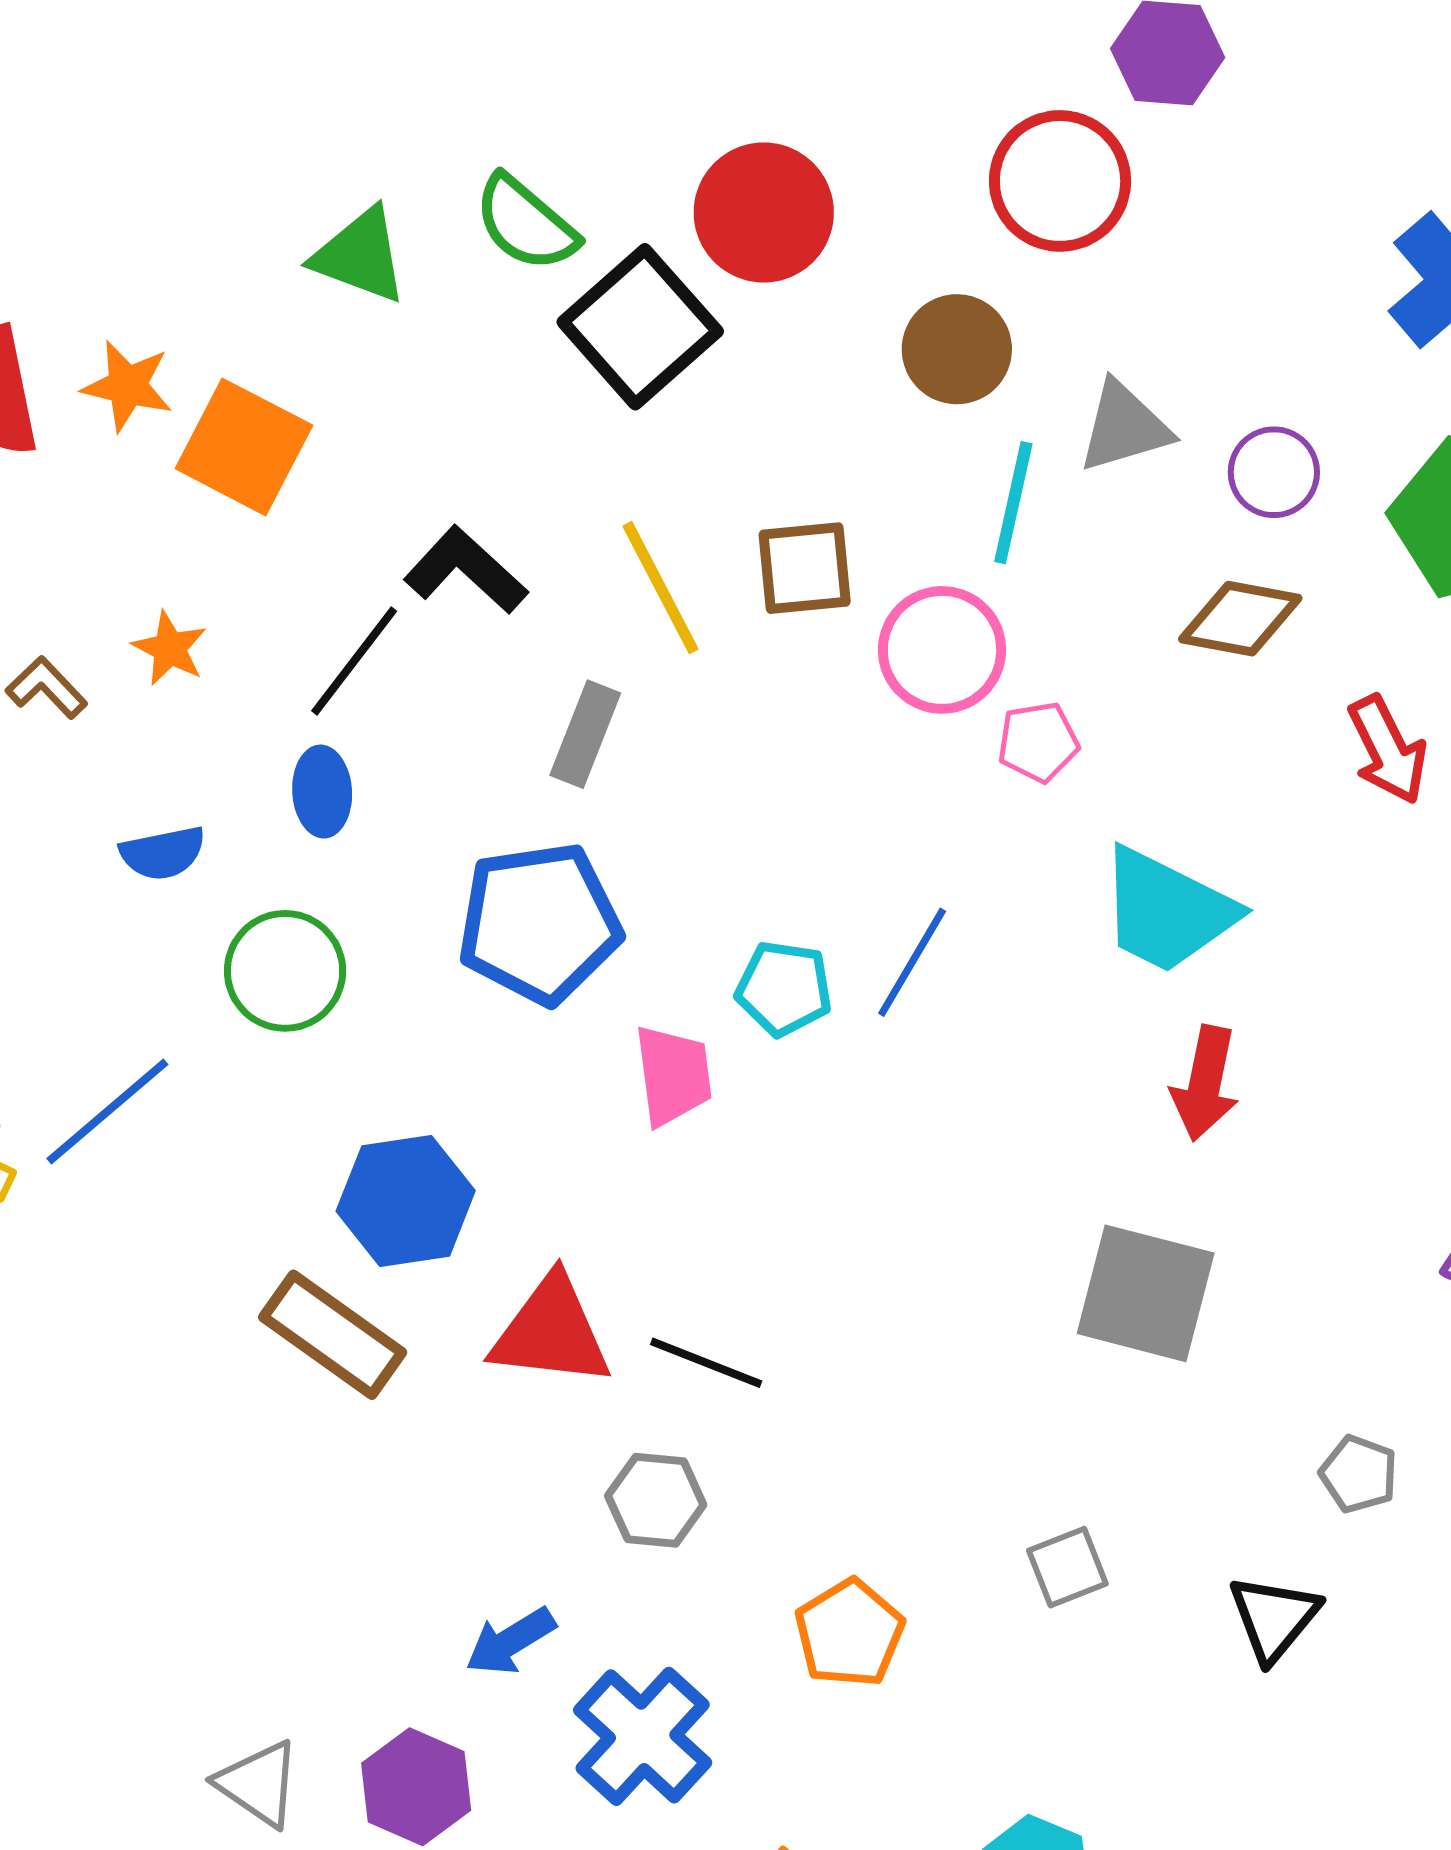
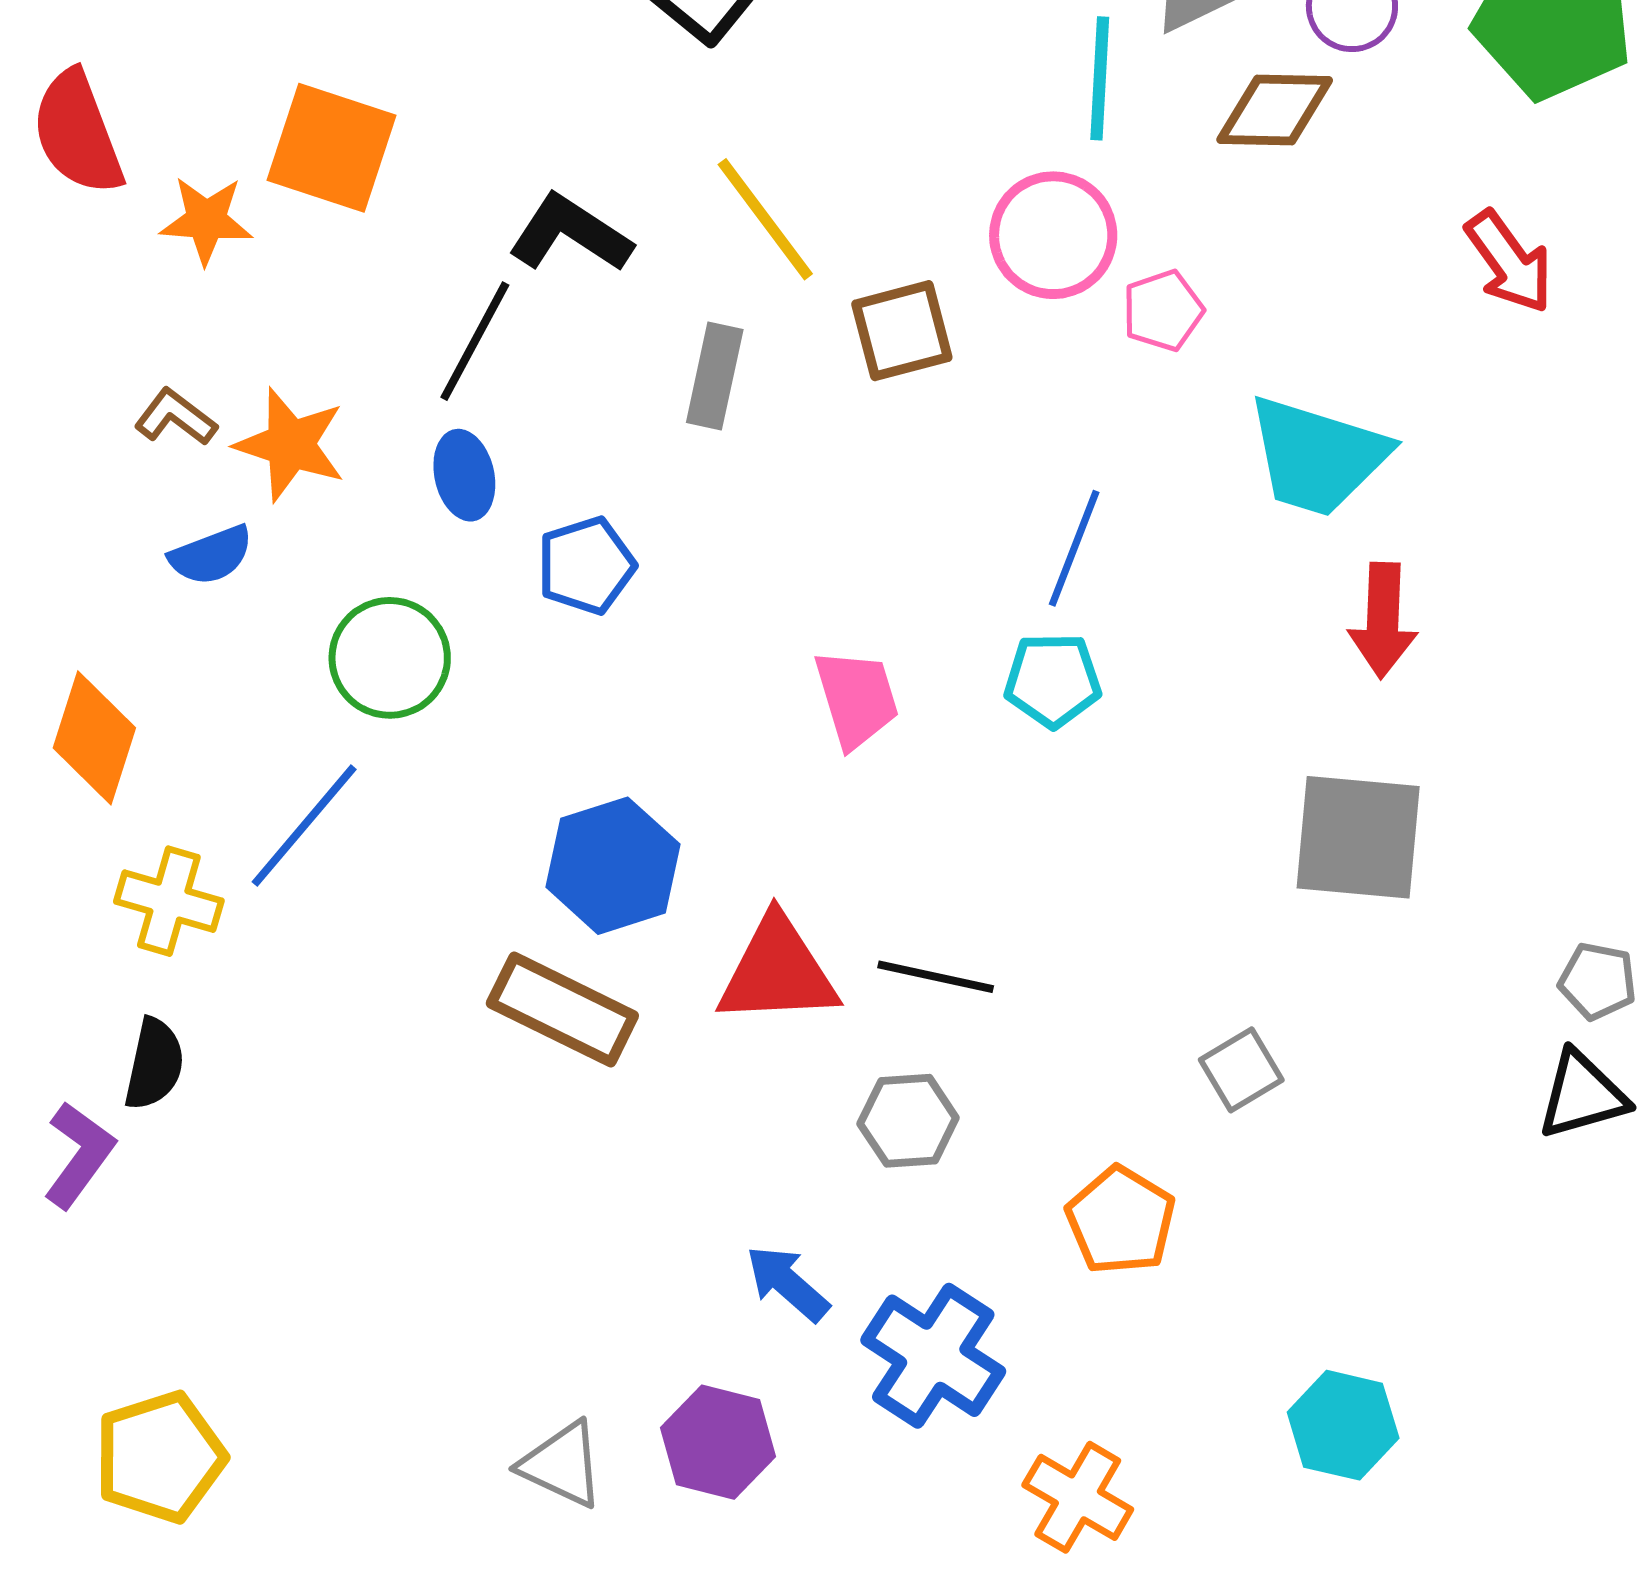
orange star: (127, 386) -> (206, 220), moved
brown square: (805, 568) -> (902, 331), moved
brown diamond: (1240, 619) -> (1275, 110), moved
orange star: (170, 648) -> (290, 445), moved, size x1.5
blue semicircle: (163, 853) -> (211, 555), moved
blue pentagon: (539, 923) -> (586, 566), moved, size x0.6
green circle: (285, 971) -> (390, 658), moved
cyan pentagon: (784, 988) -> (1053, 680), moved
gray square: (1067, 1567) -> (1241, 1070), moved
black triangle: (1274, 1618) -> (1582, 1095), moved, turned 44
blue arrow: (510, 1641) -> (788, 1283), turned 82

